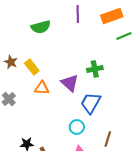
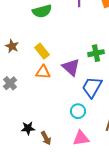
yellow rectangle: (32, 67) -> (42, 51), moved

